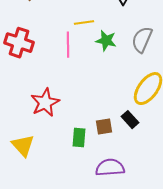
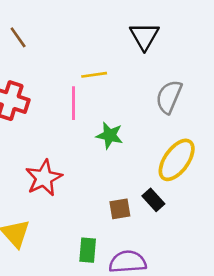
green star: (106, 41) -> (110, 135), moved
green rectangle: (79, 138) -> (88, 250), moved

